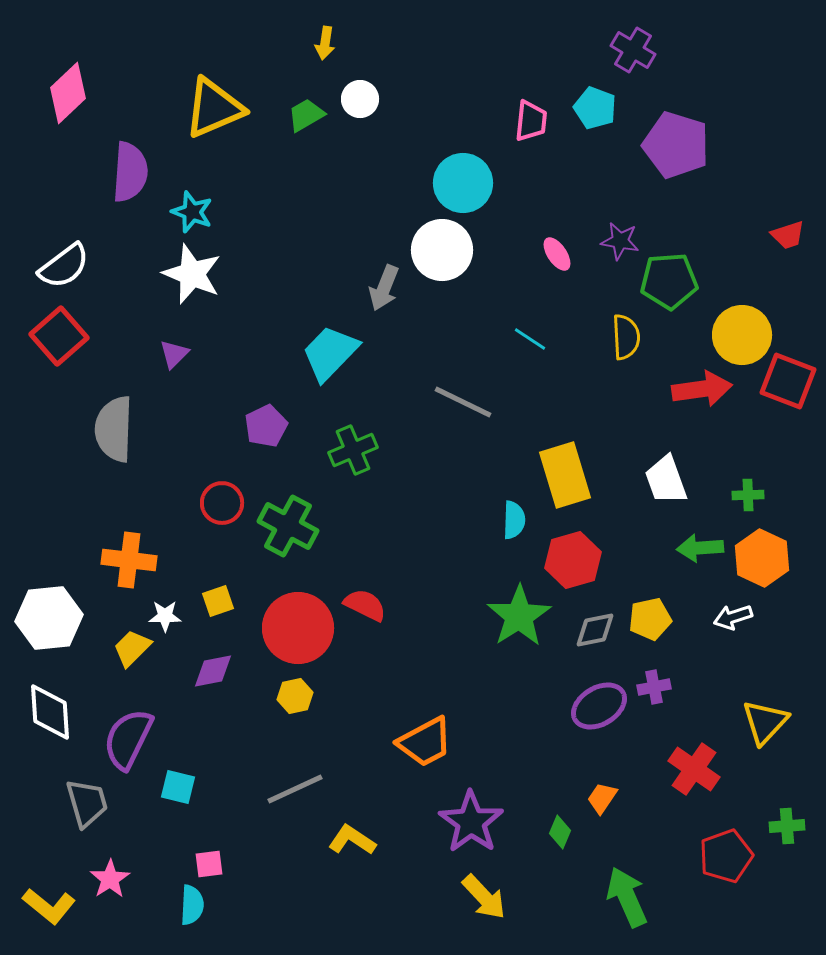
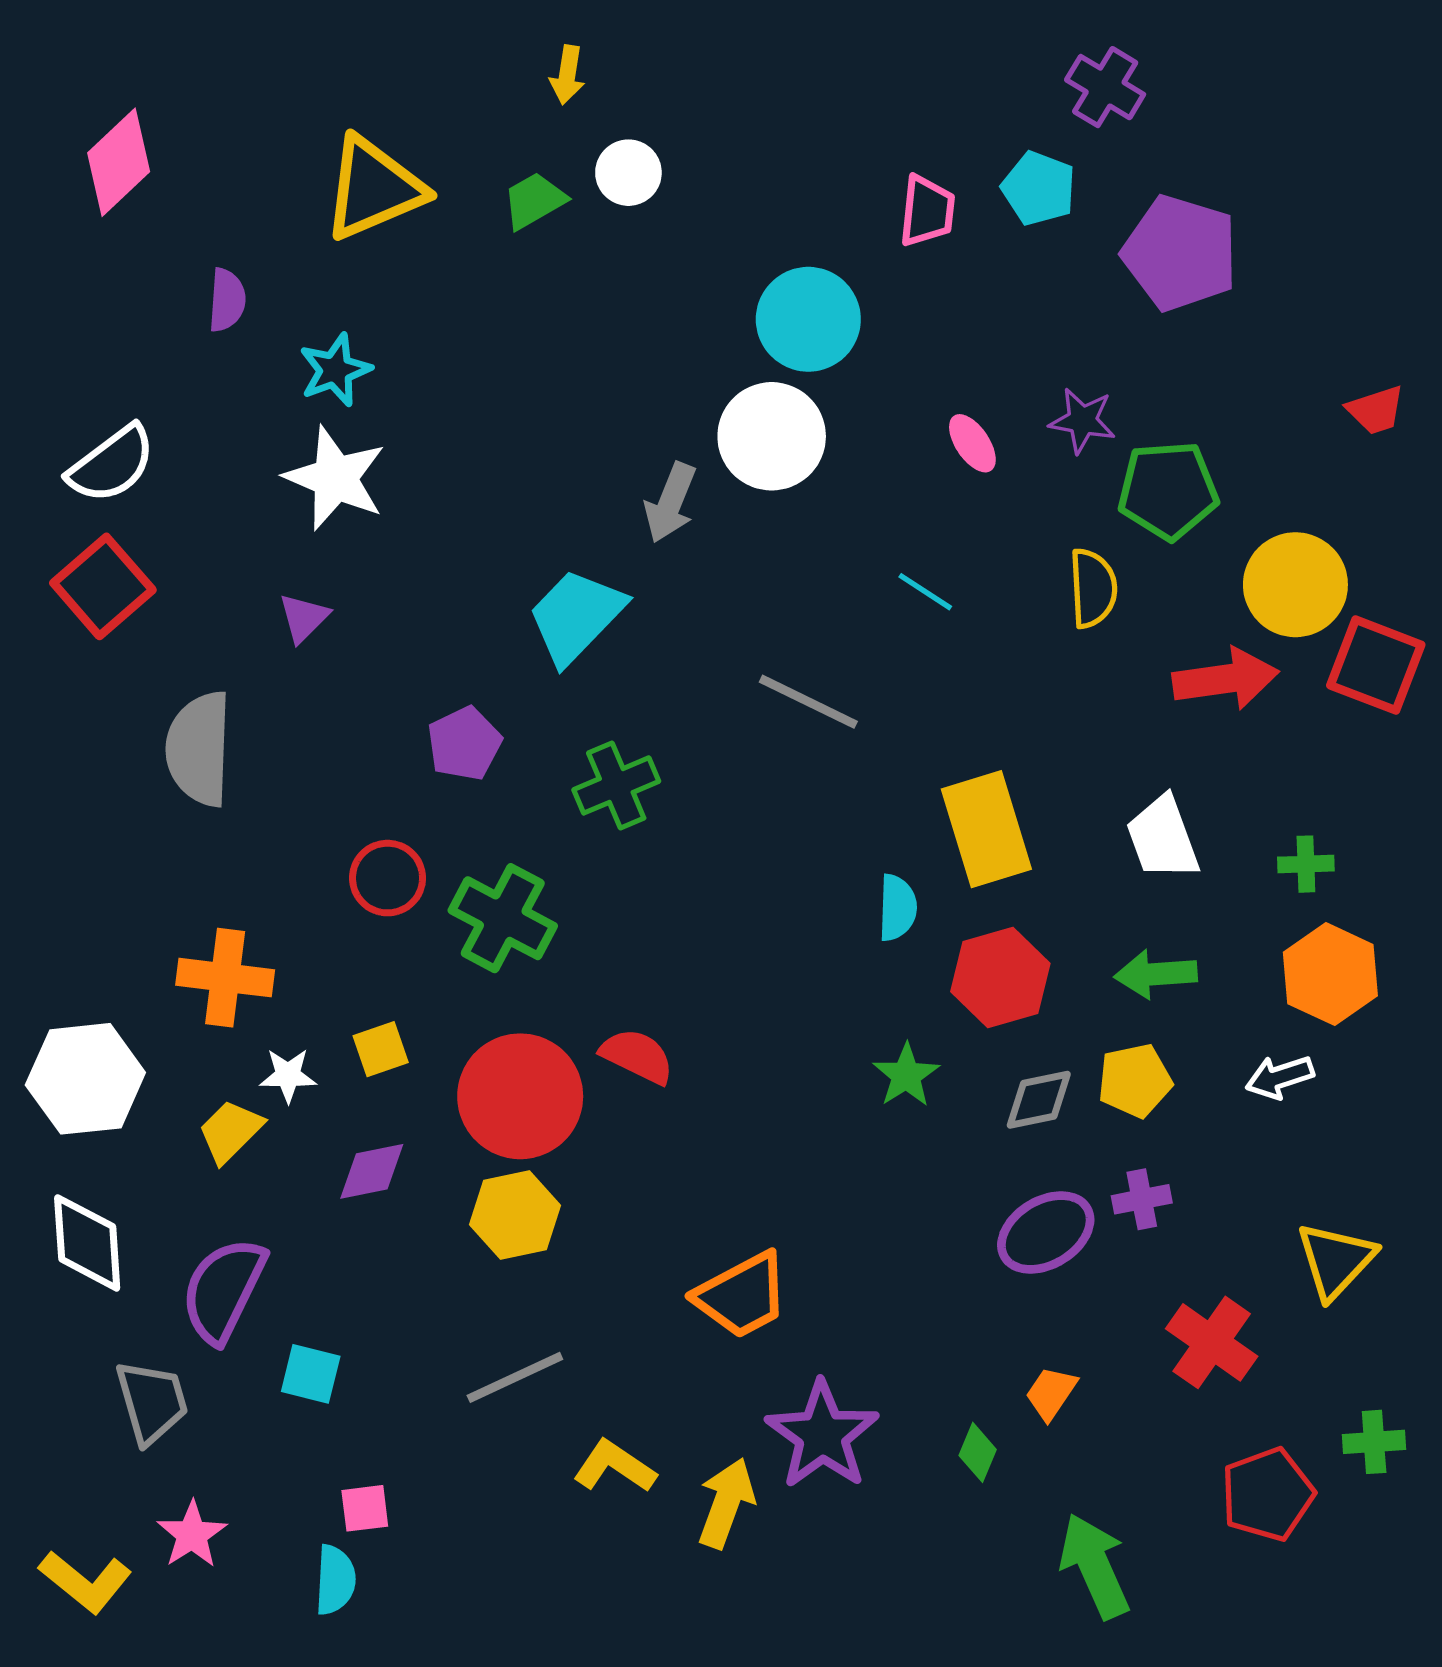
purple semicircle: (130, 172) -> (227, 300), size x0.6
cyan star: (192, 212) -> (335, 370), turned 30
green arrow: (700, 548) -> (1156, 974), moved
green star: (519, 616) -> (906, 1075), size x0.6
yellow hexagon: (295, 696) -> (515, 1215), size x1.4
yellow arrow: (484, 897) -> (726, 1503), moved, turned -117

